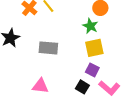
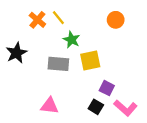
green star: (90, 26) -> (72, 40), moved
yellow square: (94, 48) -> (90, 61), moved

